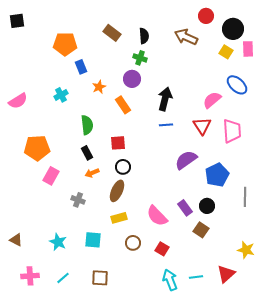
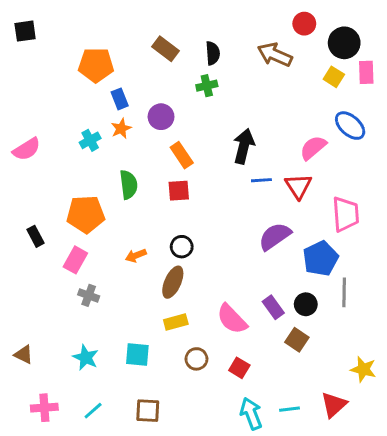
green cross: (140, 58) -> (207, 86), turned -32
purple circle: (132, 79) -> (161, 117), moved
orange star: (99, 87) -> (121, 129), moved
blue line: (166, 125) -> (261, 180), moved
pink trapezoid: (232, 131) -> (346, 214), moved
red square: (118, 143) -> (179, 191), moved
orange pentagon: (37, 148) -> (86, 214), moved
black rectangle: (87, 153) -> (35, 236), moved
gray line: (245, 197) -> (344, 292), moved
gray cross: (78, 200) -> (89, 295), moved

